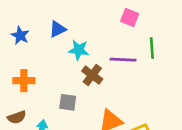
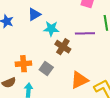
orange cross: (24, 81) -> (23, 64), moved
gray square: (68, 102) -> (46, 68), turned 32

